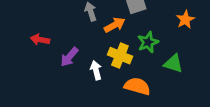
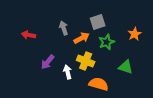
red arrow: (40, 40) -> (29, 35), moved
green star: (148, 42) -> (107, 42), moved

